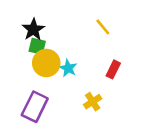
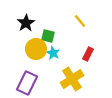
green square: (37, 46) -> (48, 36), moved
yellow cross: (93, 102) -> (72, 79), size x1.6

